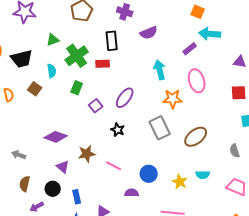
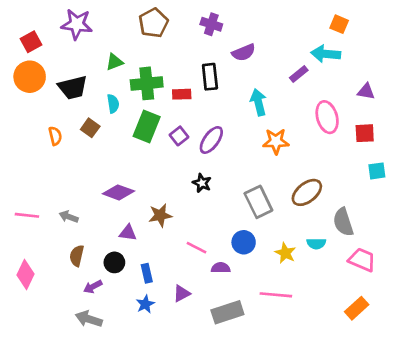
orange square: (198, 12) -> (339, 24), moved
black rectangle: (112, 41) -> (210, 77), moved
green cross: (77, 56) -> (147, 83), turned 30
pink ellipse: (197, 81) -> (327, 117), moved
green rectangle: (77, 88) -> (147, 127), size x1.6
purple square: (96, 106) -> (179, 136), moved
gray rectangle: (160, 128) -> (258, 202), moved
gray semicircle: (235, 151) -> (343, 222), moved, size x1.5
pink line: (114, 166) -> (196, 248), moved
purple triangle: (63, 167) -> (128, 233), turned -32

